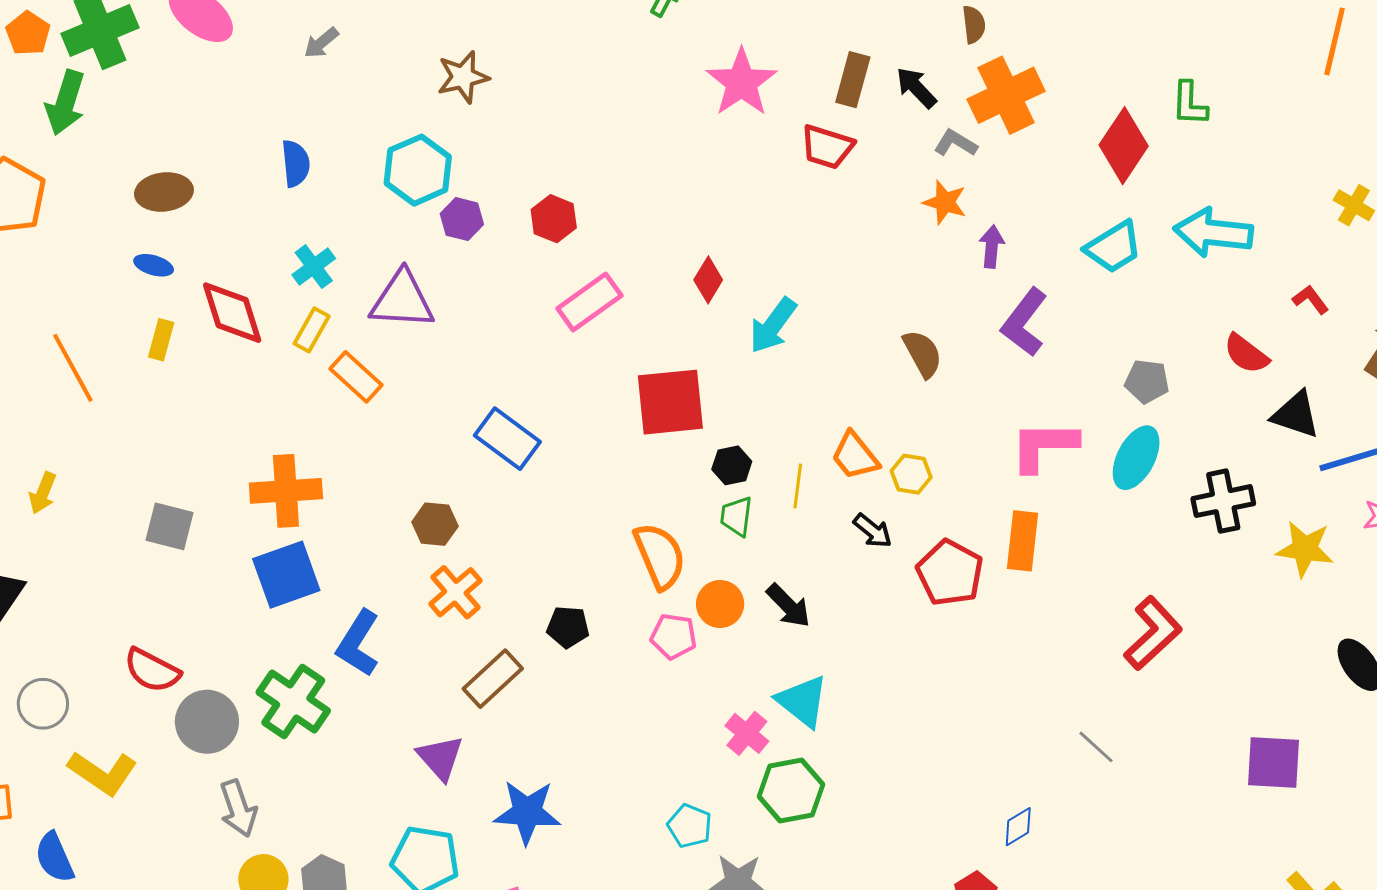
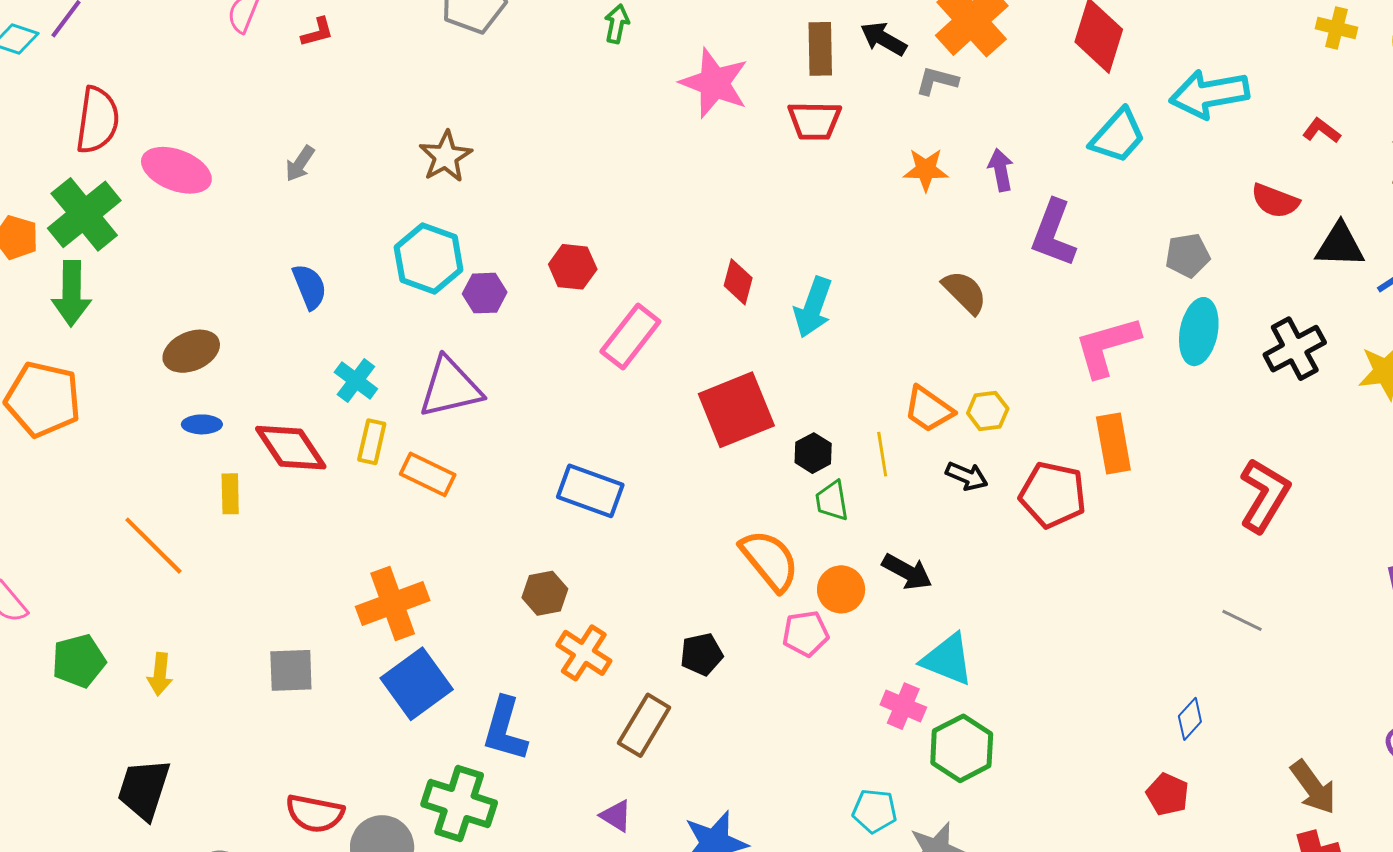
orange star: (945, 202) -> (926, 170), moved
purple triangle: (440, 758) -> (616, 816), size x0.7

